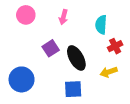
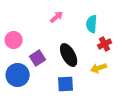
pink circle: (26, 15) -> (14, 40), moved
pink arrow: (63, 17) -> (57, 17), turned -144
purple square: (51, 48) -> (38, 58), moved

